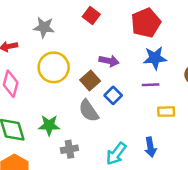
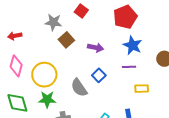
gray star: (44, 27) -> (53, 22), moved
blue star: (155, 58) -> (133, 45), turned 30
yellow circle: (54, 67) -> (44, 75), moved
brown square: (90, 81) -> (66, 40), moved

